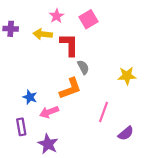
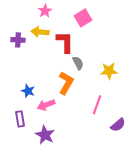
pink star: (57, 16) -> (45, 11), moved
purple cross: (11, 29) -> (18, 40), moved
yellow star: (127, 76) -> (109, 71), moved
orange L-shape: (70, 89) -> (66, 83), turned -40

